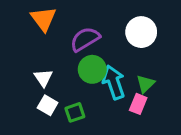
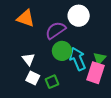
orange triangle: (43, 19) -> (26, 18), turned -30
white circle: (141, 32) -> (79, 16), moved
pink rectangle: (138, 104) -> (96, 73), size x1.5

